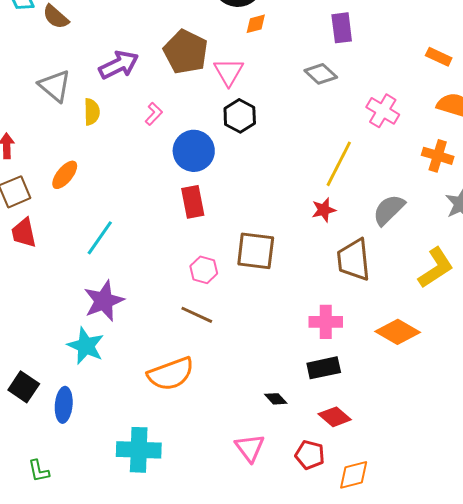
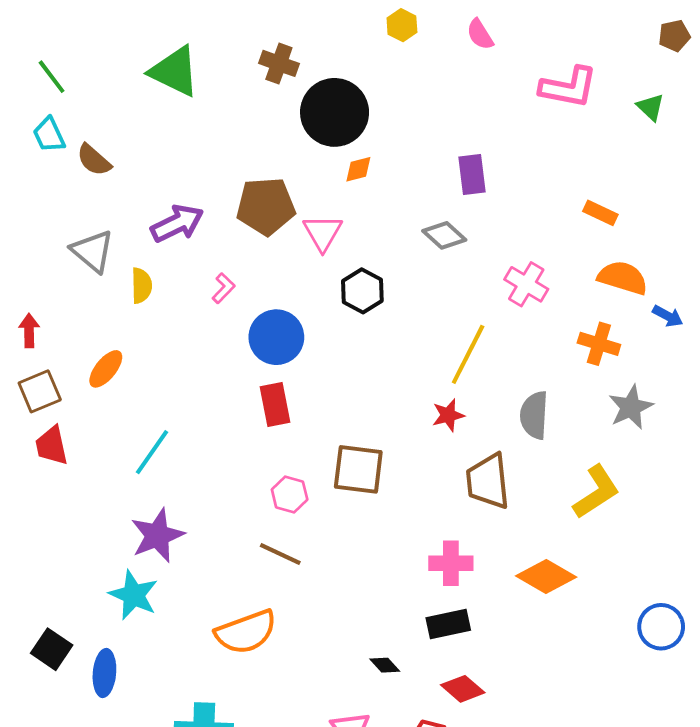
brown pentagon: (186, 52) -> (266, 206), turned -30
black hexagon: (240, 116) -> (362, 291), moved
gray semicircle: (389, 210) -> (534, 415), turned -42

